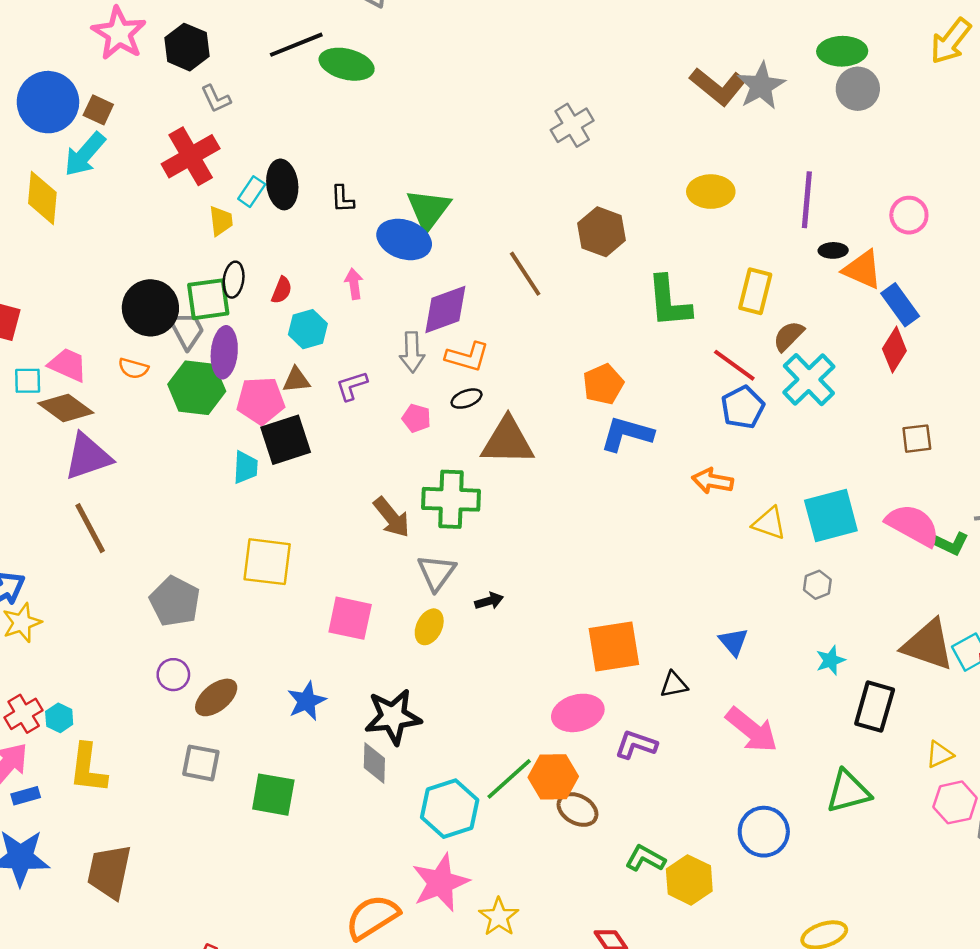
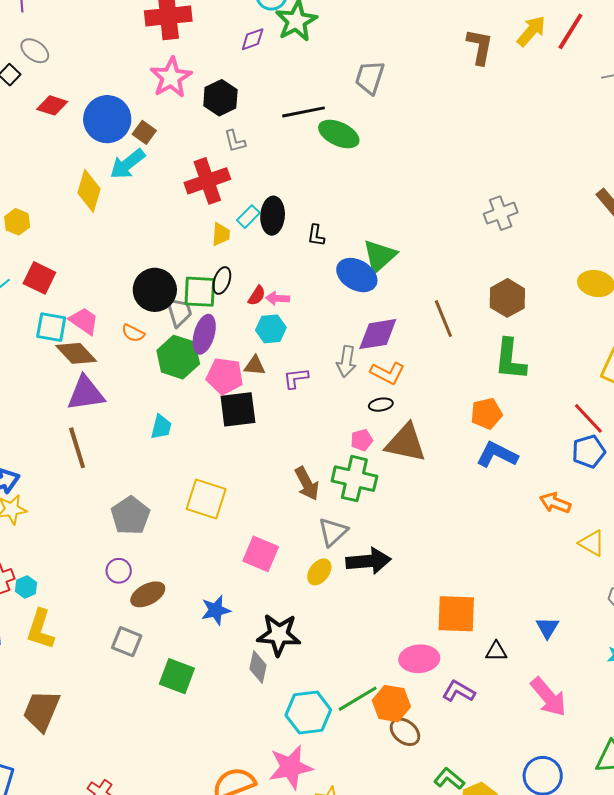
pink arrow: (354, 284) -> (278, 298), moved, turned -90
green L-shape: (669, 302) -> (510, 359), moved
cyan square: (28, 381) -> (51, 327), size x1.4
pink pentagon: (416, 418) -> (362, 440), moved, turned 30
cyan trapezoid: (245, 467) -> (161, 427), moved
black arrow: (489, 601) -> (368, 561), size x2.0

